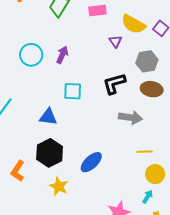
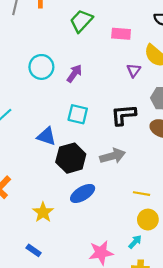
gray arrow: (130, 118) -> (113, 156), moved, turned -35
black hexagon: (50, 153) -> (71, 158), moved

